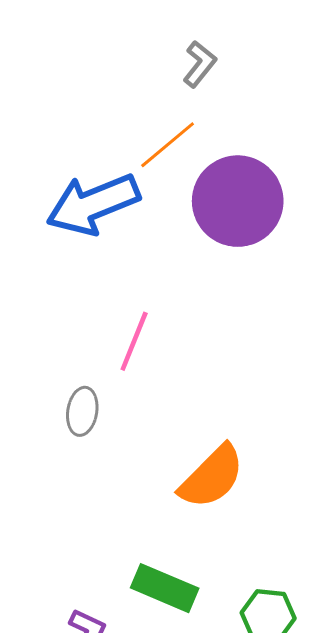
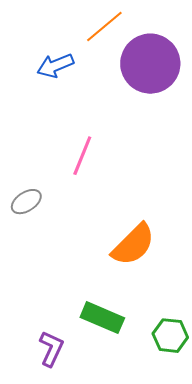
blue arrow: (93, 204) -> (55, 66), size x0.6
gray ellipse: (82, 411) -> (26, 202), moved, turned 48

